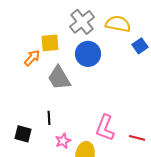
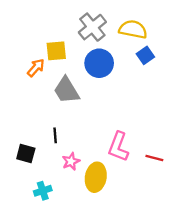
blue square: (140, 46) -> (145, 55), moved

